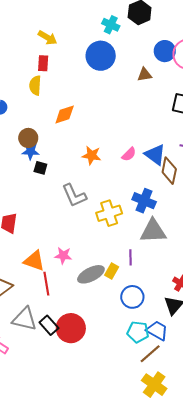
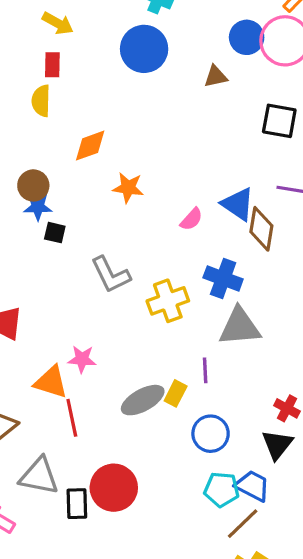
pink semicircle: (129, 154) -> (191, 219), moved
orange star: (92, 155) -> (128, 188), moved
pink star: (63, 256) -> (82, 359), moved
black rectangle: (49, 325) -> (77, 504), moved, turned 42

